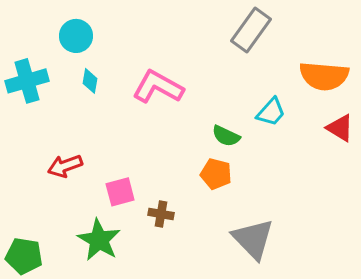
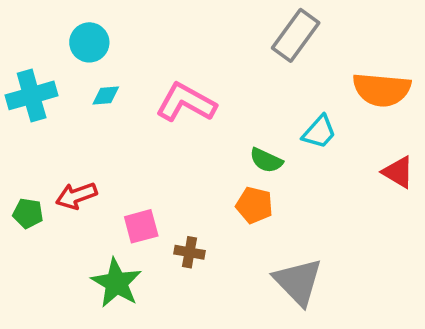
cyan diamond: (90, 81) -> (106, 95), turned 75
red triangle: (340, 128) -> (398, 172), moved
green pentagon: (24, 256) -> (28, 213), moved, size x0.7

